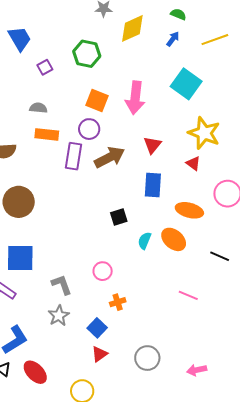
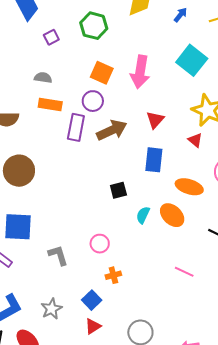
gray star: (59, 316) -> (51, 309), moved

